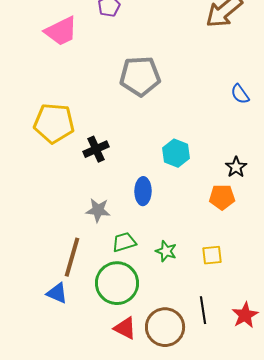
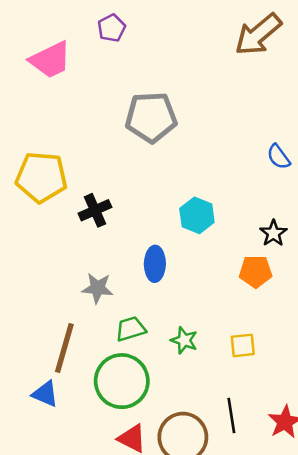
blue semicircle: (240, 94) -> (279, 157), moved

